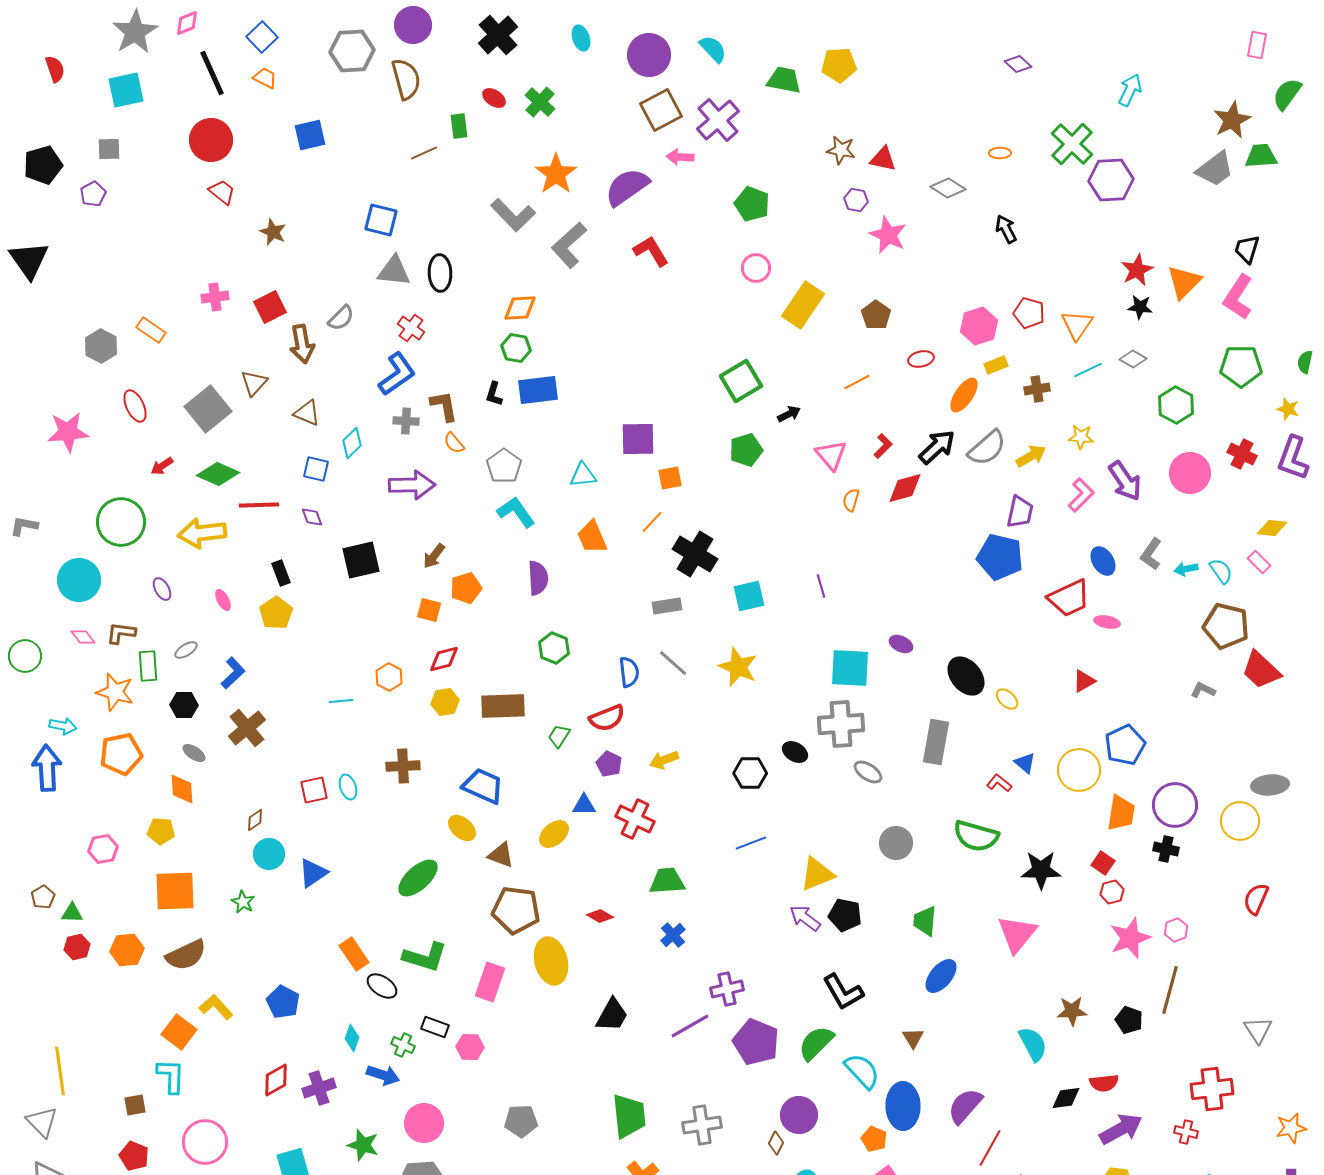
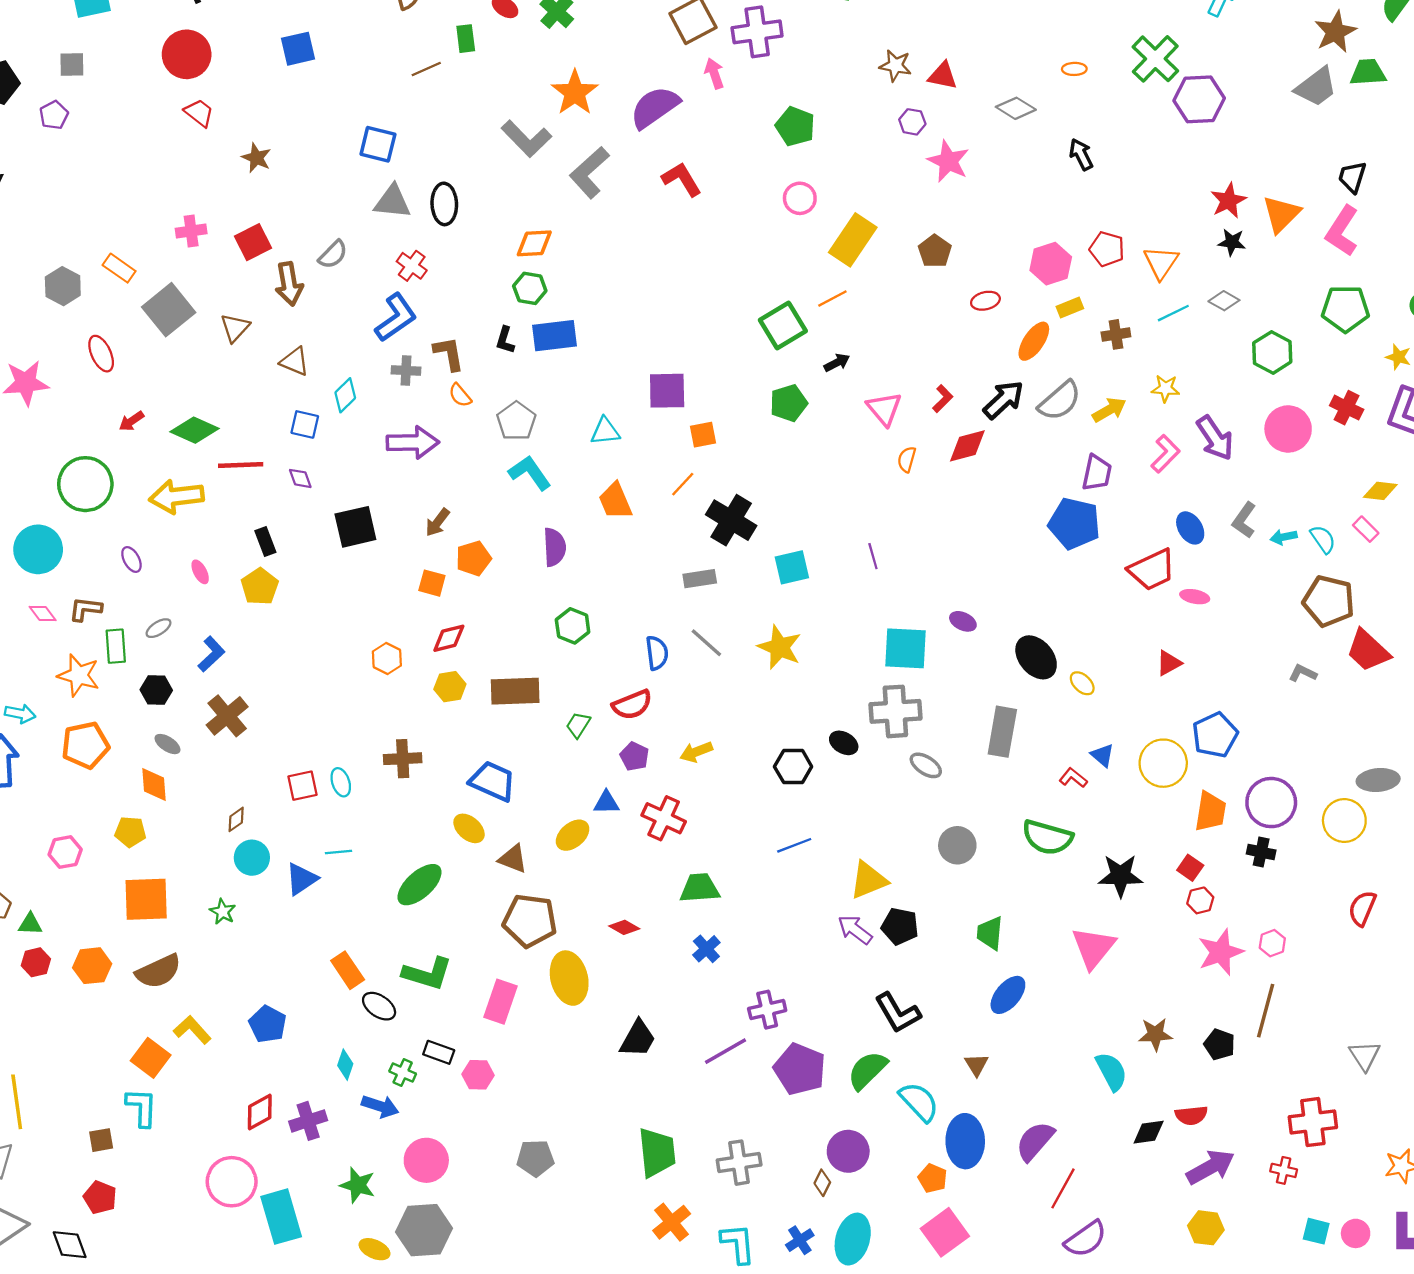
purple cross: (718, 120) -> (757, 32), turned 33
pink arrow: (680, 157) -> (714, 73), turned 68
orange line: (857, 382) -> (832, 298), moved
gray square: (208, 409) -> (169, 310), moved
cyan line: (341, 701) -> (339, 852), moved
pink circle: (205, 1142) -> (232, 1182), moved

